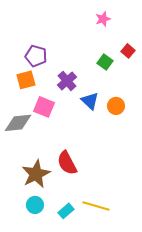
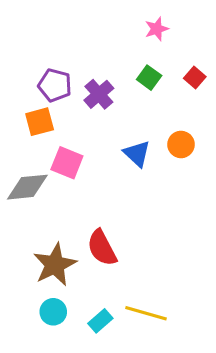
green square: (105, 62) -> (149, 78), moved
purple cross: (67, 81) -> (99, 94), moved
orange circle: (116, 106) -> (181, 144), moved

